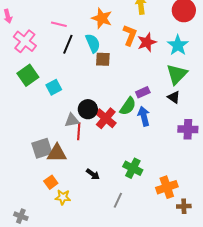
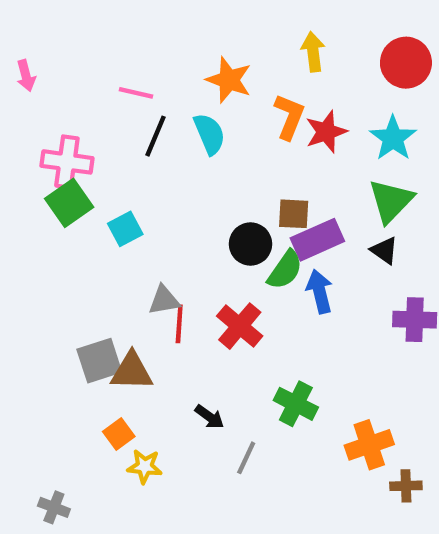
pink cross: (25, 41) -> (67, 162), moved, turned -30
brown square: (103, 59) -> (294, 214), moved
purple rectangle: (143, 92) -> (317, 240), size x1.6
black circle: (88, 109) -> (250, 244), moved
red cross: (106, 118) -> (240, 326), moved
gray line: (118, 200) -> (246, 458), moved

